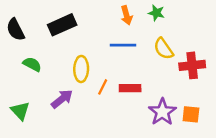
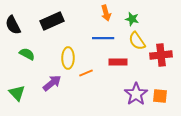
green star: (156, 13) -> (132, 19), moved
orange line: (103, 87) -> (86, 73), turned 40
red rectangle: (130, 88) -> (118, 62), moved

